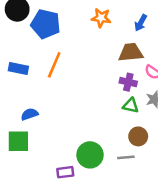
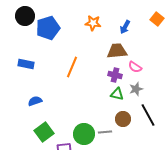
blue pentagon: (46, 24) -> (48, 28), turned -30
orange line: (54, 65) -> (72, 67), moved
green square: (18, 141) -> (44, 132), moved, turned -36
gray line: (126, 157) -> (105, 132), moved

